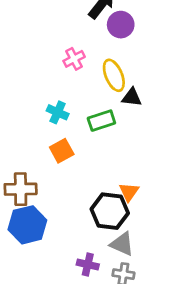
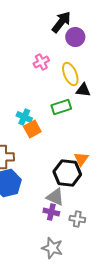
cyan cross: (58, 112) -> (24, 117), moved
gray triangle: (122, 244) -> (55, 197), moved

